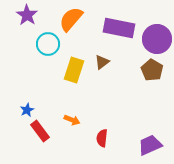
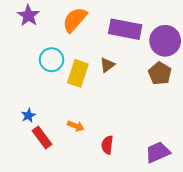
cyan circle: (48, 44) -> (52, 60), moved

